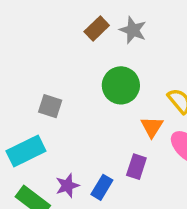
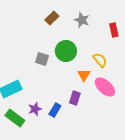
gray star: (133, 30) -> (82, 20), moved
gray square: (50, 106) -> (42, 59), moved

